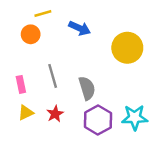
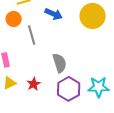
yellow circle: (127, 48) -> (93, 16), moved
gray line: (53, 76) -> (32, 35), moved

